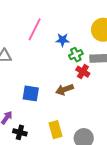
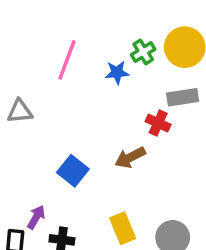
green cross: (76, 55) -> (143, 52), moved
blue square: (31, 93) -> (73, 171), turned 36

